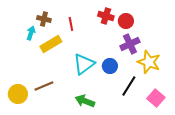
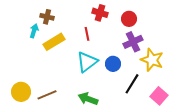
red cross: (106, 16) -> (100, 13), moved
red line: (71, 24) -> (87, 34), moved
brown line: (44, 86) -> (47, 95), moved

